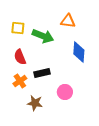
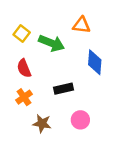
yellow square: (18, 28) -> (22, 34), turned 32
black rectangle: (42, 73) -> (64, 89), moved
pink circle: (65, 92) -> (80, 120), moved

